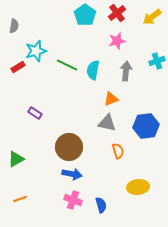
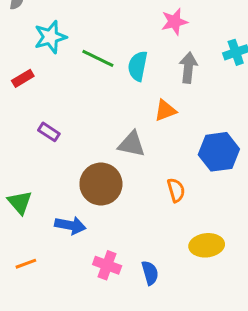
red rectangle: (18, 67) -> (23, 78), moved
gray triangle: (107, 123) -> (132, 144), moved
green triangle: (16, 159) -> (20, 202), turned -42
blue arrow: (72, 174) -> (70, 225), moved

